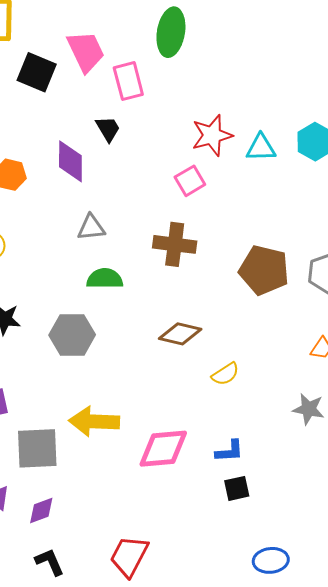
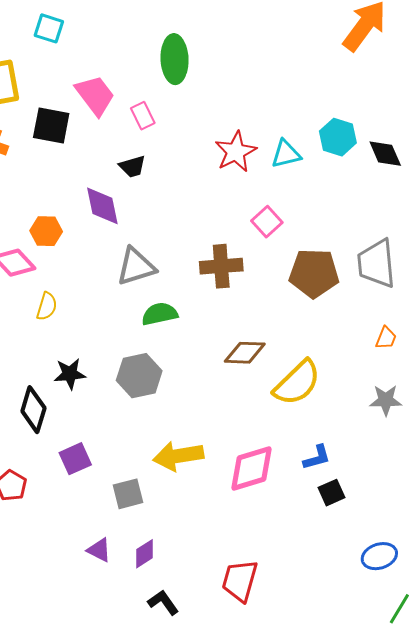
pink rectangle: (128, 81) -> (143, 116), size x0.7
black trapezoid: (108, 129) -> (132, 167), turned 116
pink square: (190, 181) -> (267, 222), moved
gray triangle: (91, 228) -> (136, 267), size x1.4
yellow semicircle: (225, 374) -> (297, 383), size x1.8
gray square: (37, 448) -> (128, 494), size x0.7

